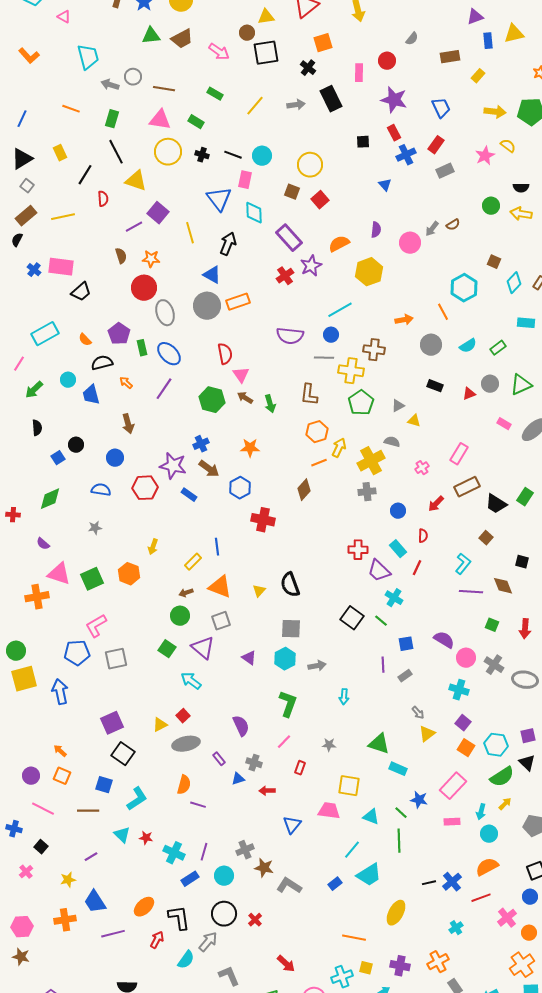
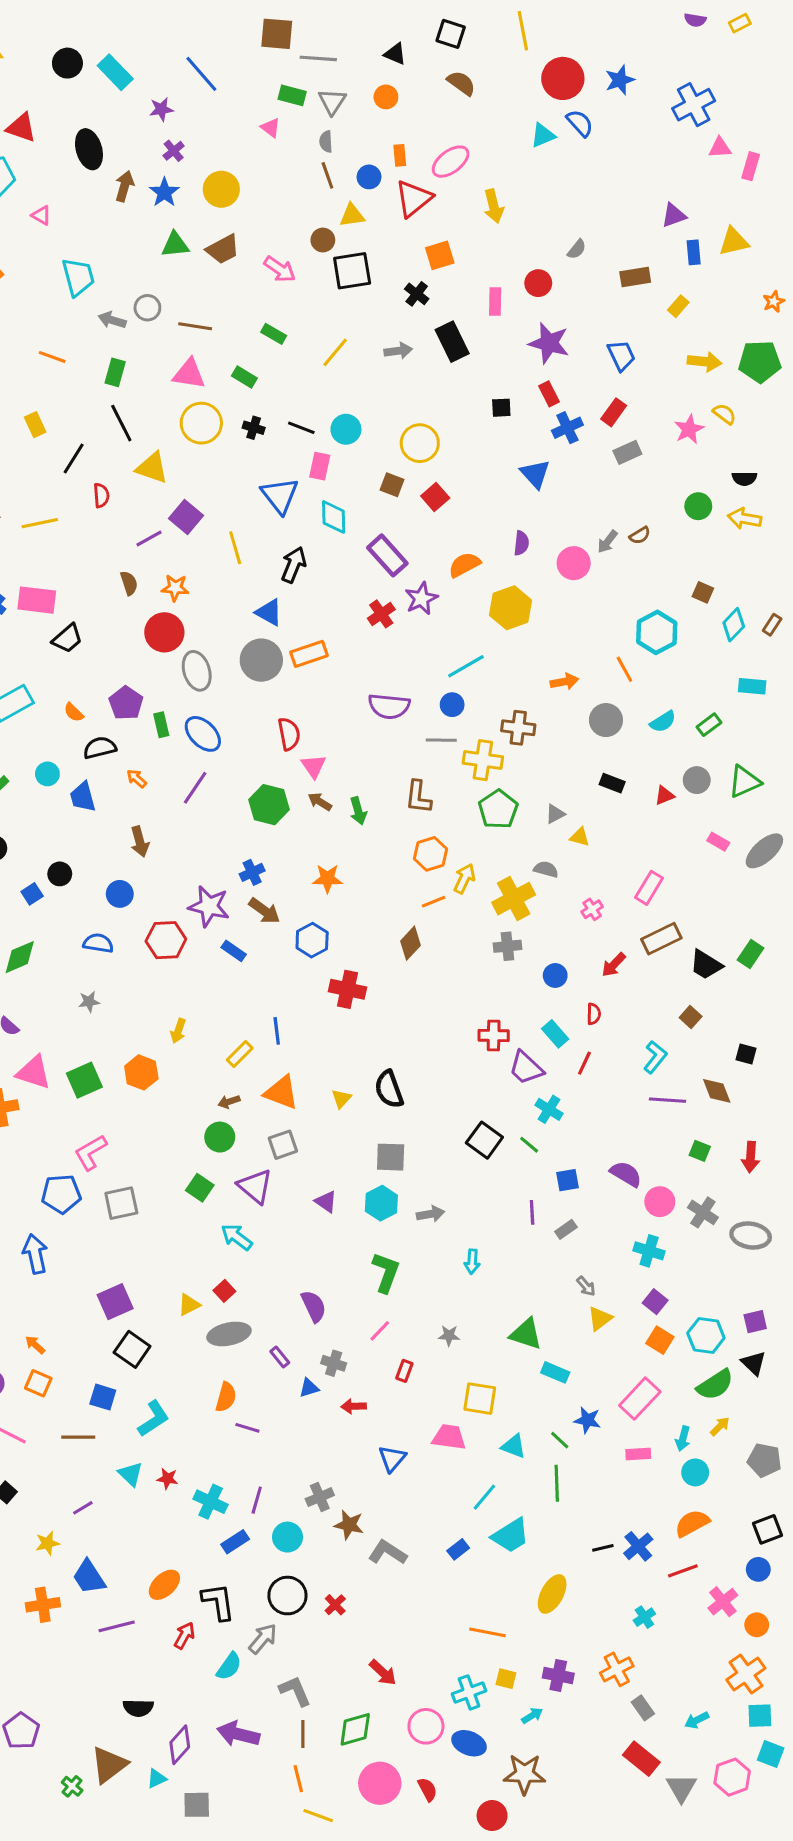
blue triangle: (385, 185) -> (535, 474), size x1.5

